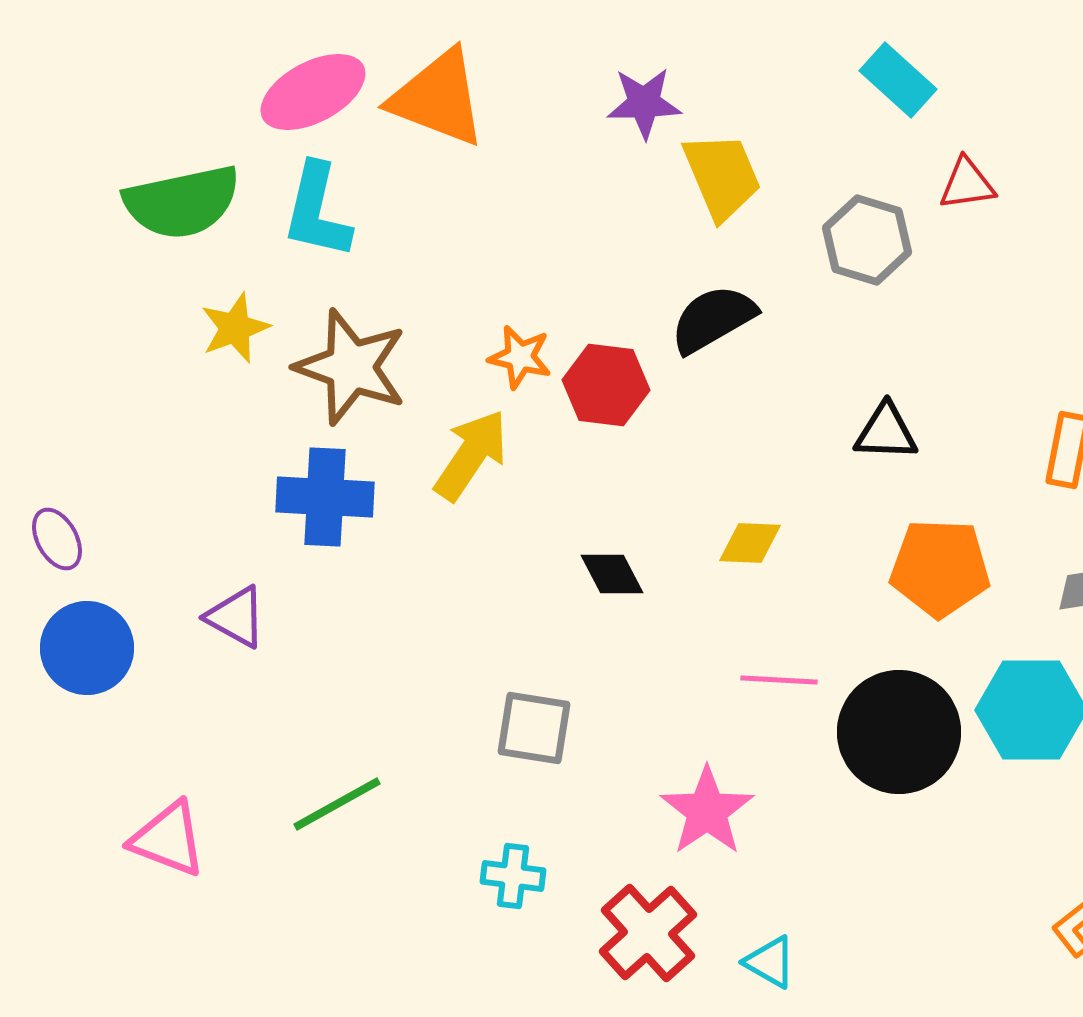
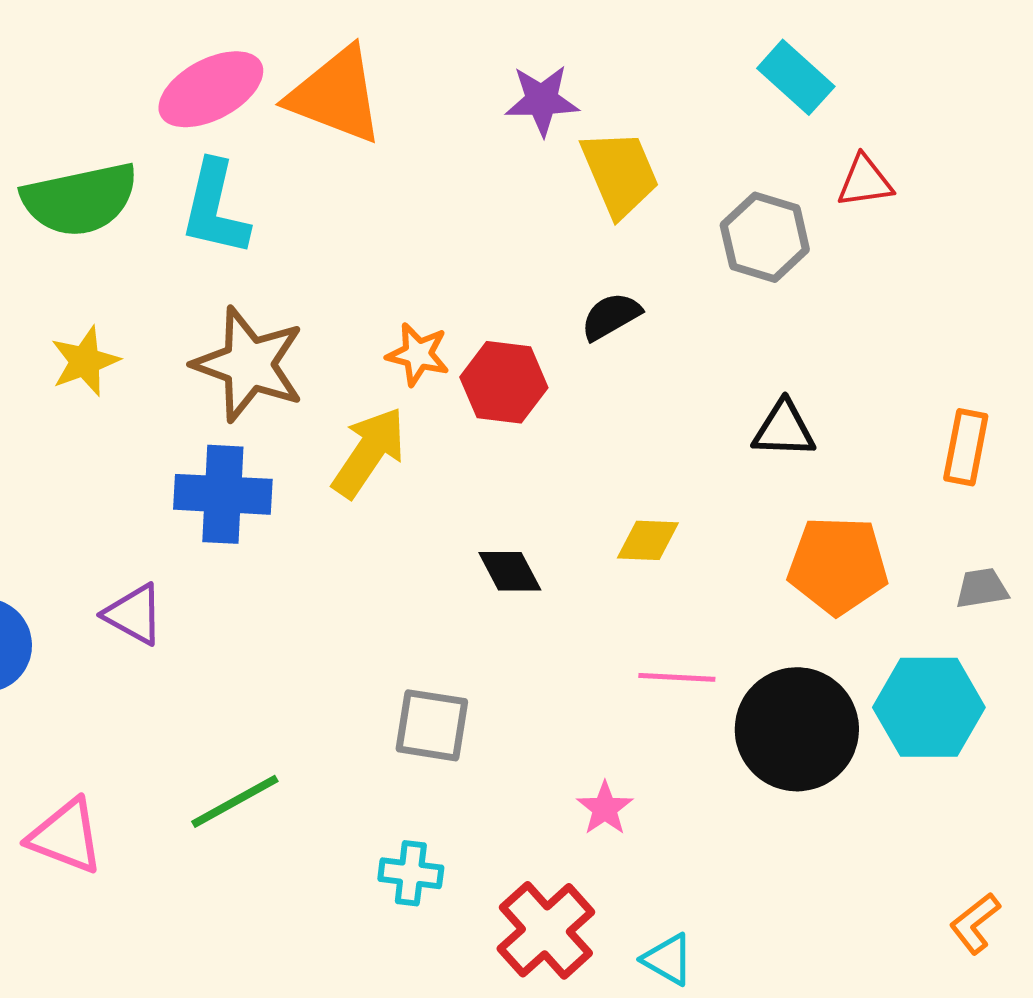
black semicircle: (713, 319) -> (611, 316), size x0.7
yellow star: (235, 328) -> (85, 361), moved
pink star: (707, 811) -> (605, 808), size x0.6

